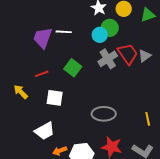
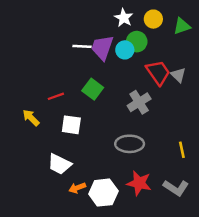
purple trapezoid: (43, 38) -> (102, 48), moved
gray triangle: (145, 56) -> (178, 75), turned -40
gray cross: (108, 59) -> (139, 102), moved
white trapezoid: (45, 131) -> (59, 164), turned 55

